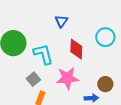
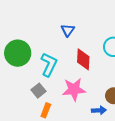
cyan L-shape: (43, 54) -> (49, 65), turned 40

